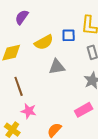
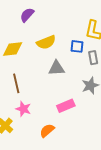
blue square: (69, 35) -> (77, 46), moved
pink rectangle: (84, 110) -> (66, 106), moved

